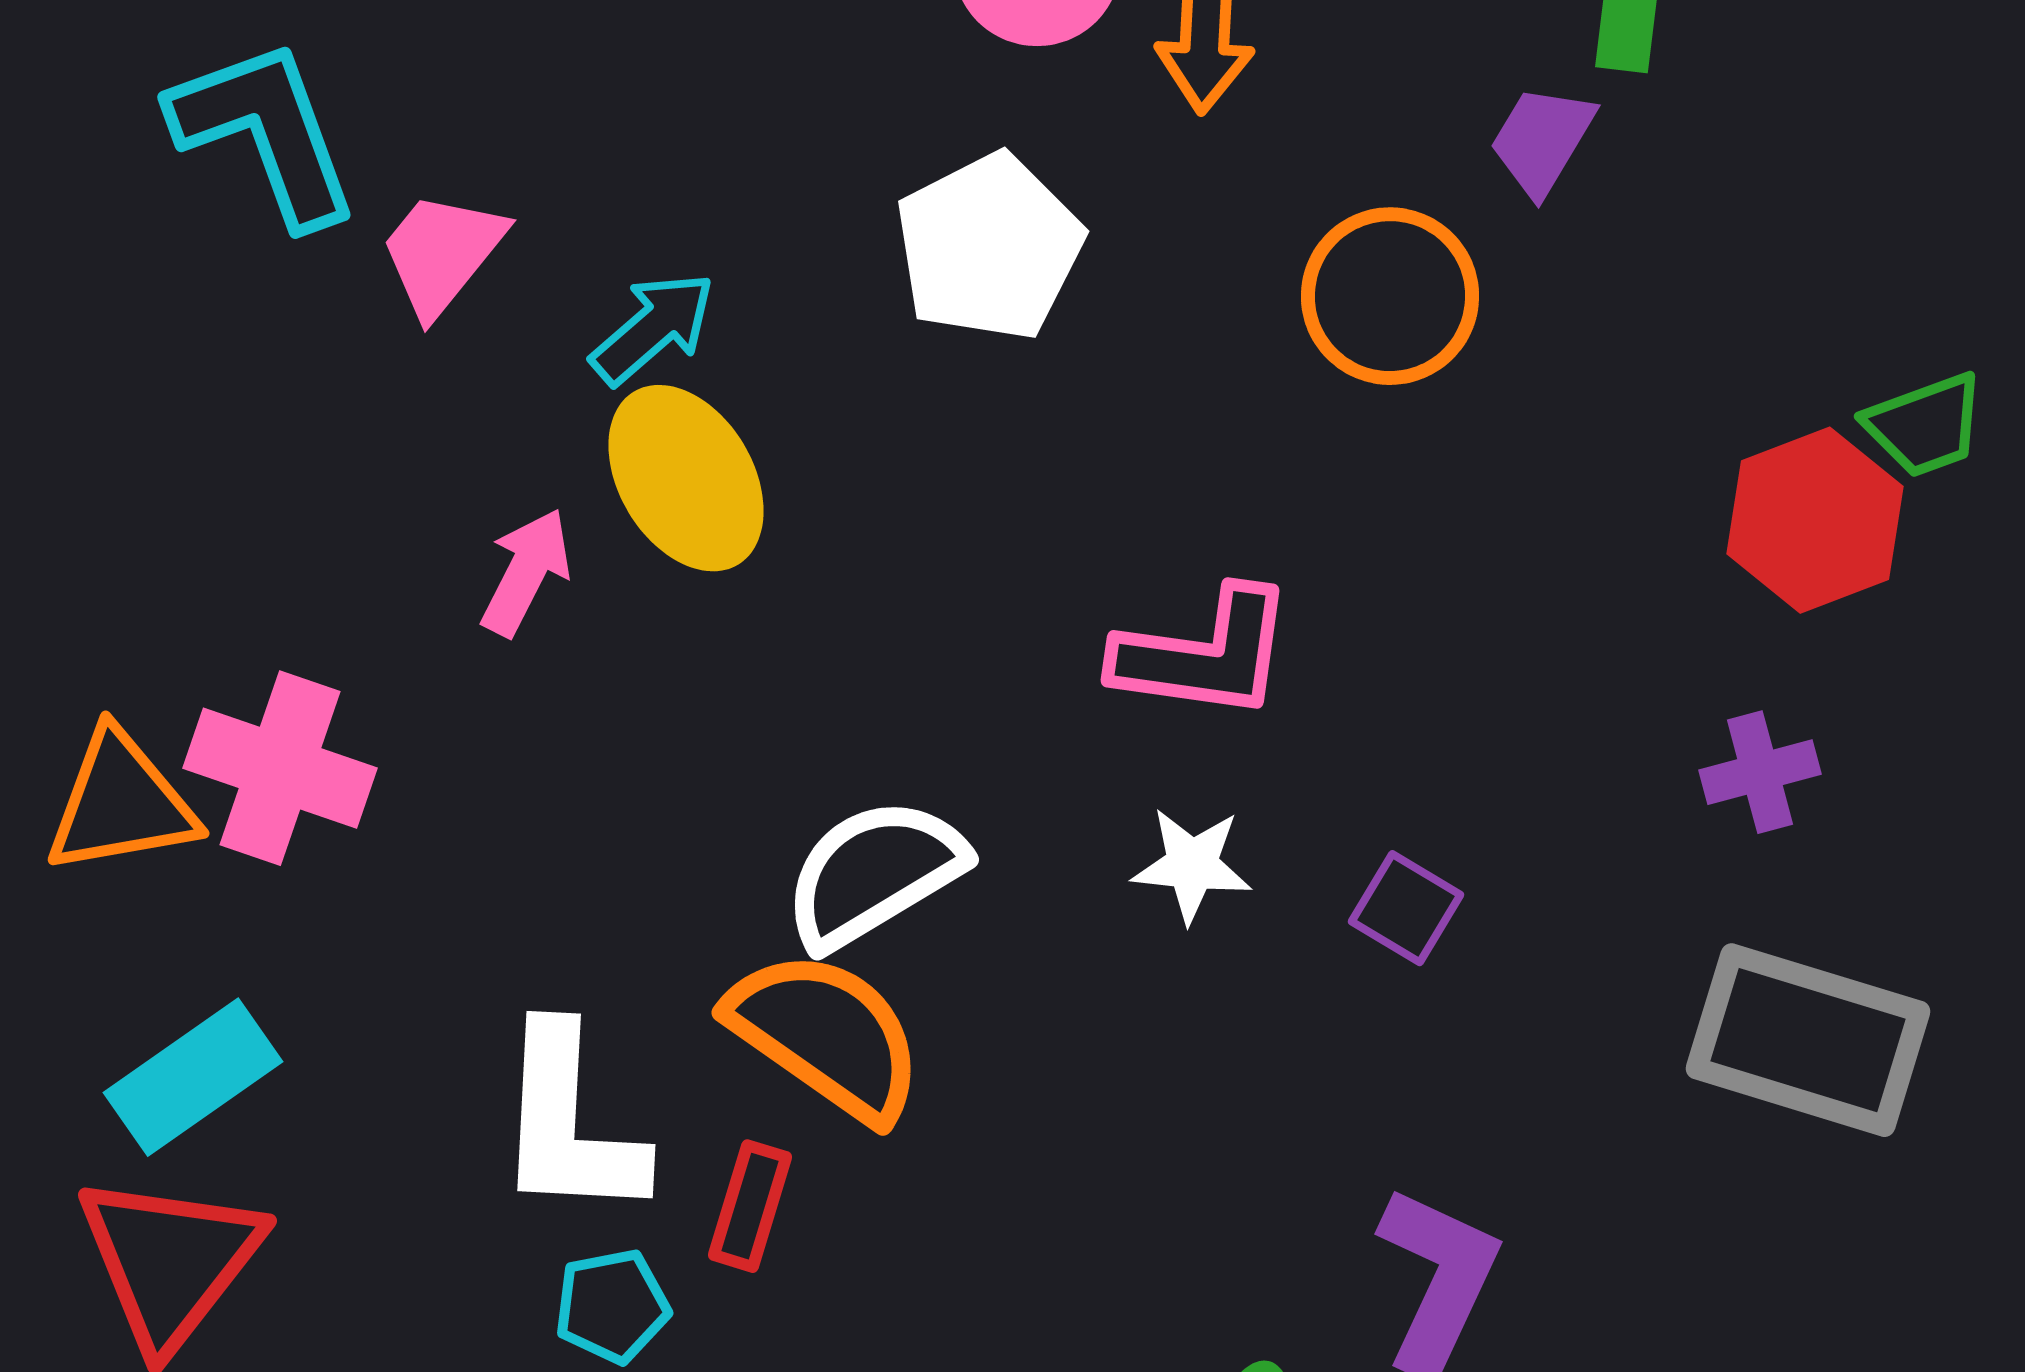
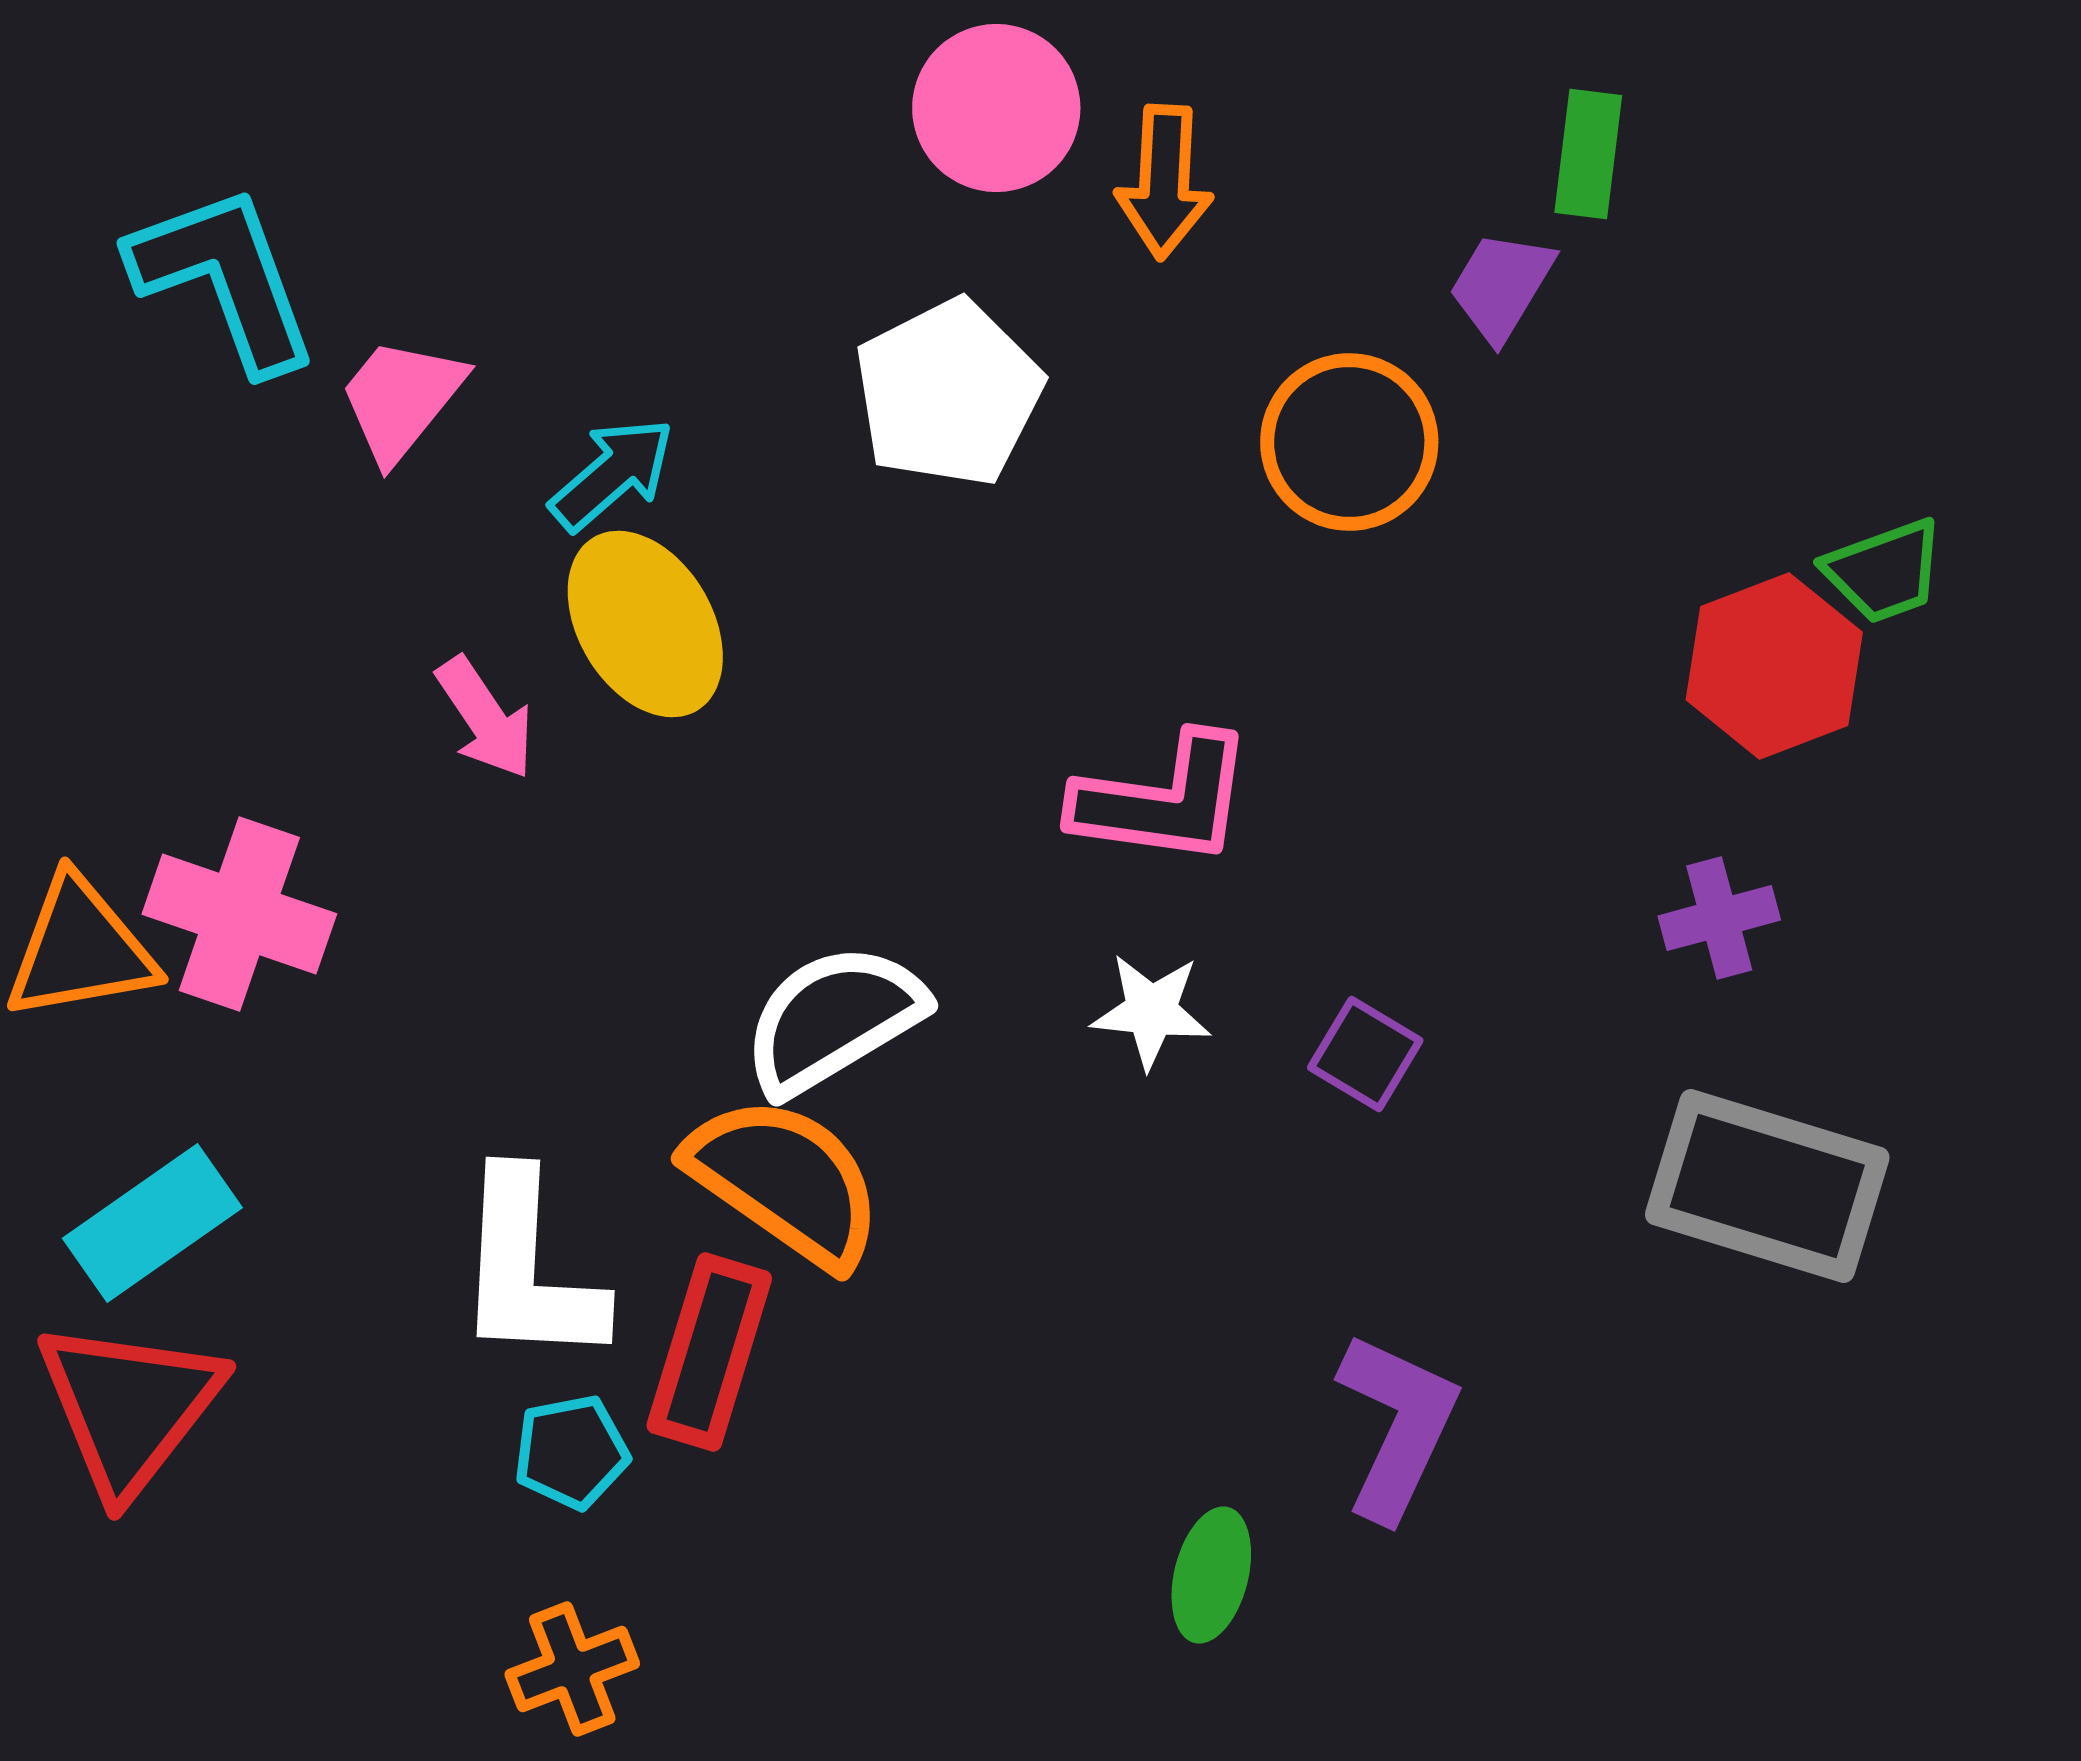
pink arrow: (526, 572) -> (485, 718), turned 119
red rectangle: (750, 1206) -> (709, 1352), size x1.5

